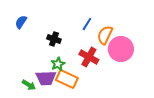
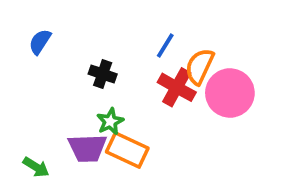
red cross: (89, 57) -> (177, 87), moved
green arrow: (29, 85) -> (36, 167), moved

